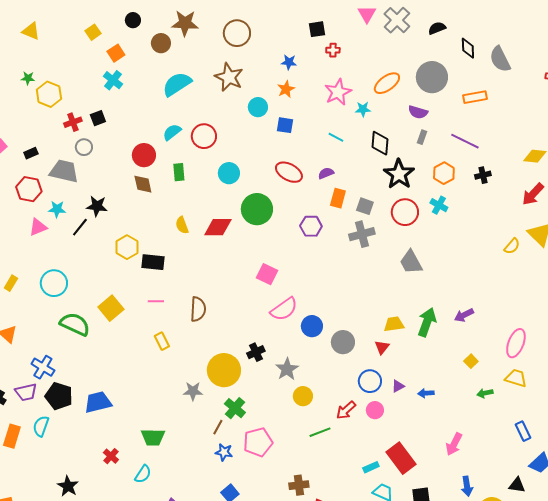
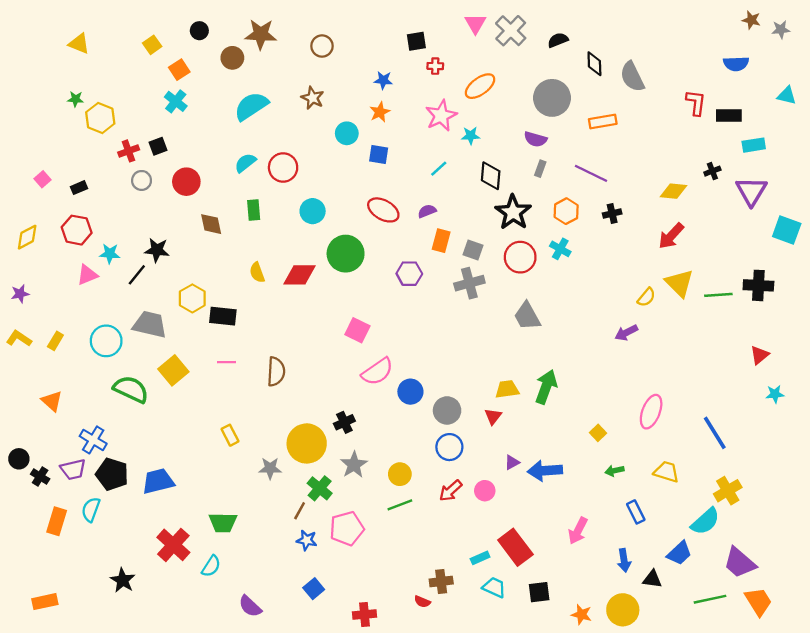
brown circle: (237, 33) -> (322, 46), size x0.7
brown star: (229, 77) -> (313, 98), size x0.7
orange ellipse: (387, 83) -> (480, 86), moved
cyan line: (336, 137) -> (439, 169), turned -70
red circle: (144, 155) -> (186, 182), moved
gray trapezoid: (64, 171) -> (150, 324), moved
purple arrow: (464, 315) -> (626, 333), moved
yellow rectangle: (162, 341) -> (230, 435), moved
gray star: (287, 369) -> (354, 465), moved
yellow trapezoid: (516, 378) -> (666, 472), moved
blue circle: (370, 381) -> (449, 447), moved
blue arrow: (426, 393) -> (545, 471), size x1.8
blue rectangle: (523, 431) -> (636, 512), moved
green line: (320, 432) -> (400, 505), moved
red cross: (111, 456) -> (173, 545), size x1.8
brown cross: (299, 485) -> (441, 581), moved
blue arrow: (467, 486) -> (624, 560), moved

